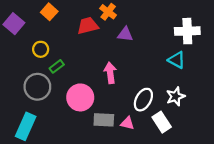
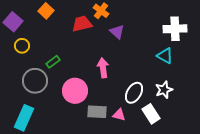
purple triangle: (125, 34) -> (117, 32), turned 35
yellow circle: (41, 49) -> (22, 46), moved

